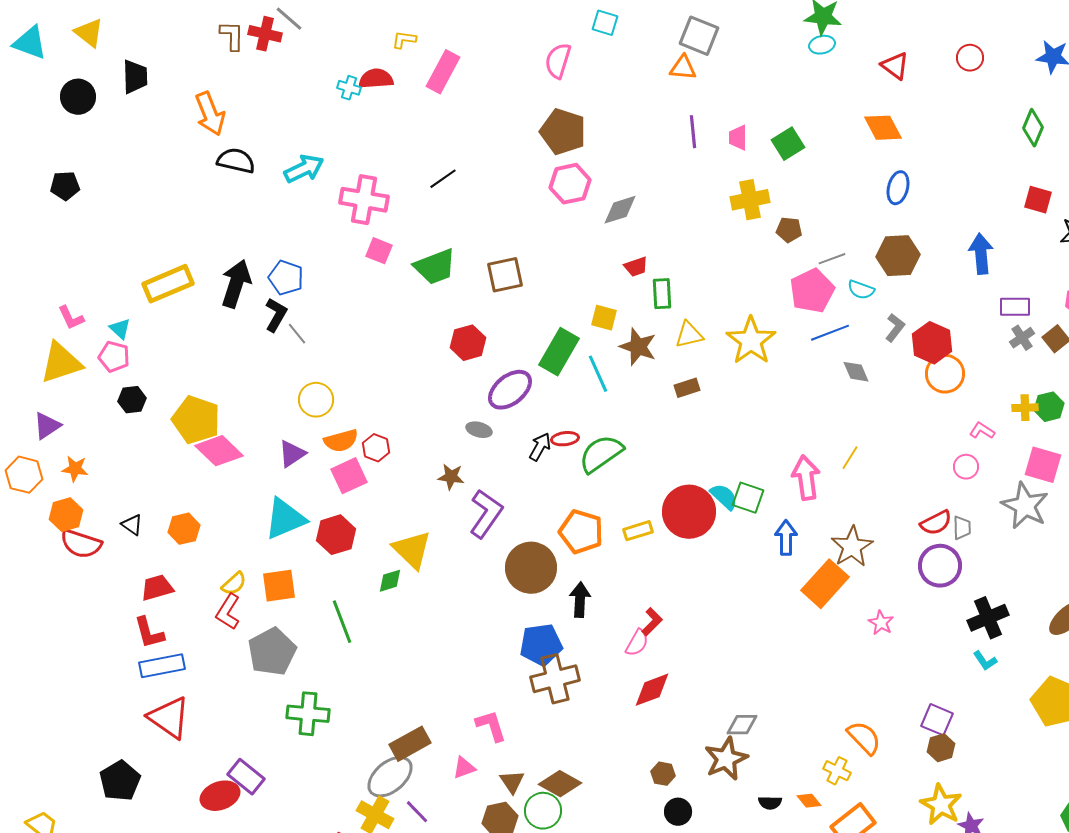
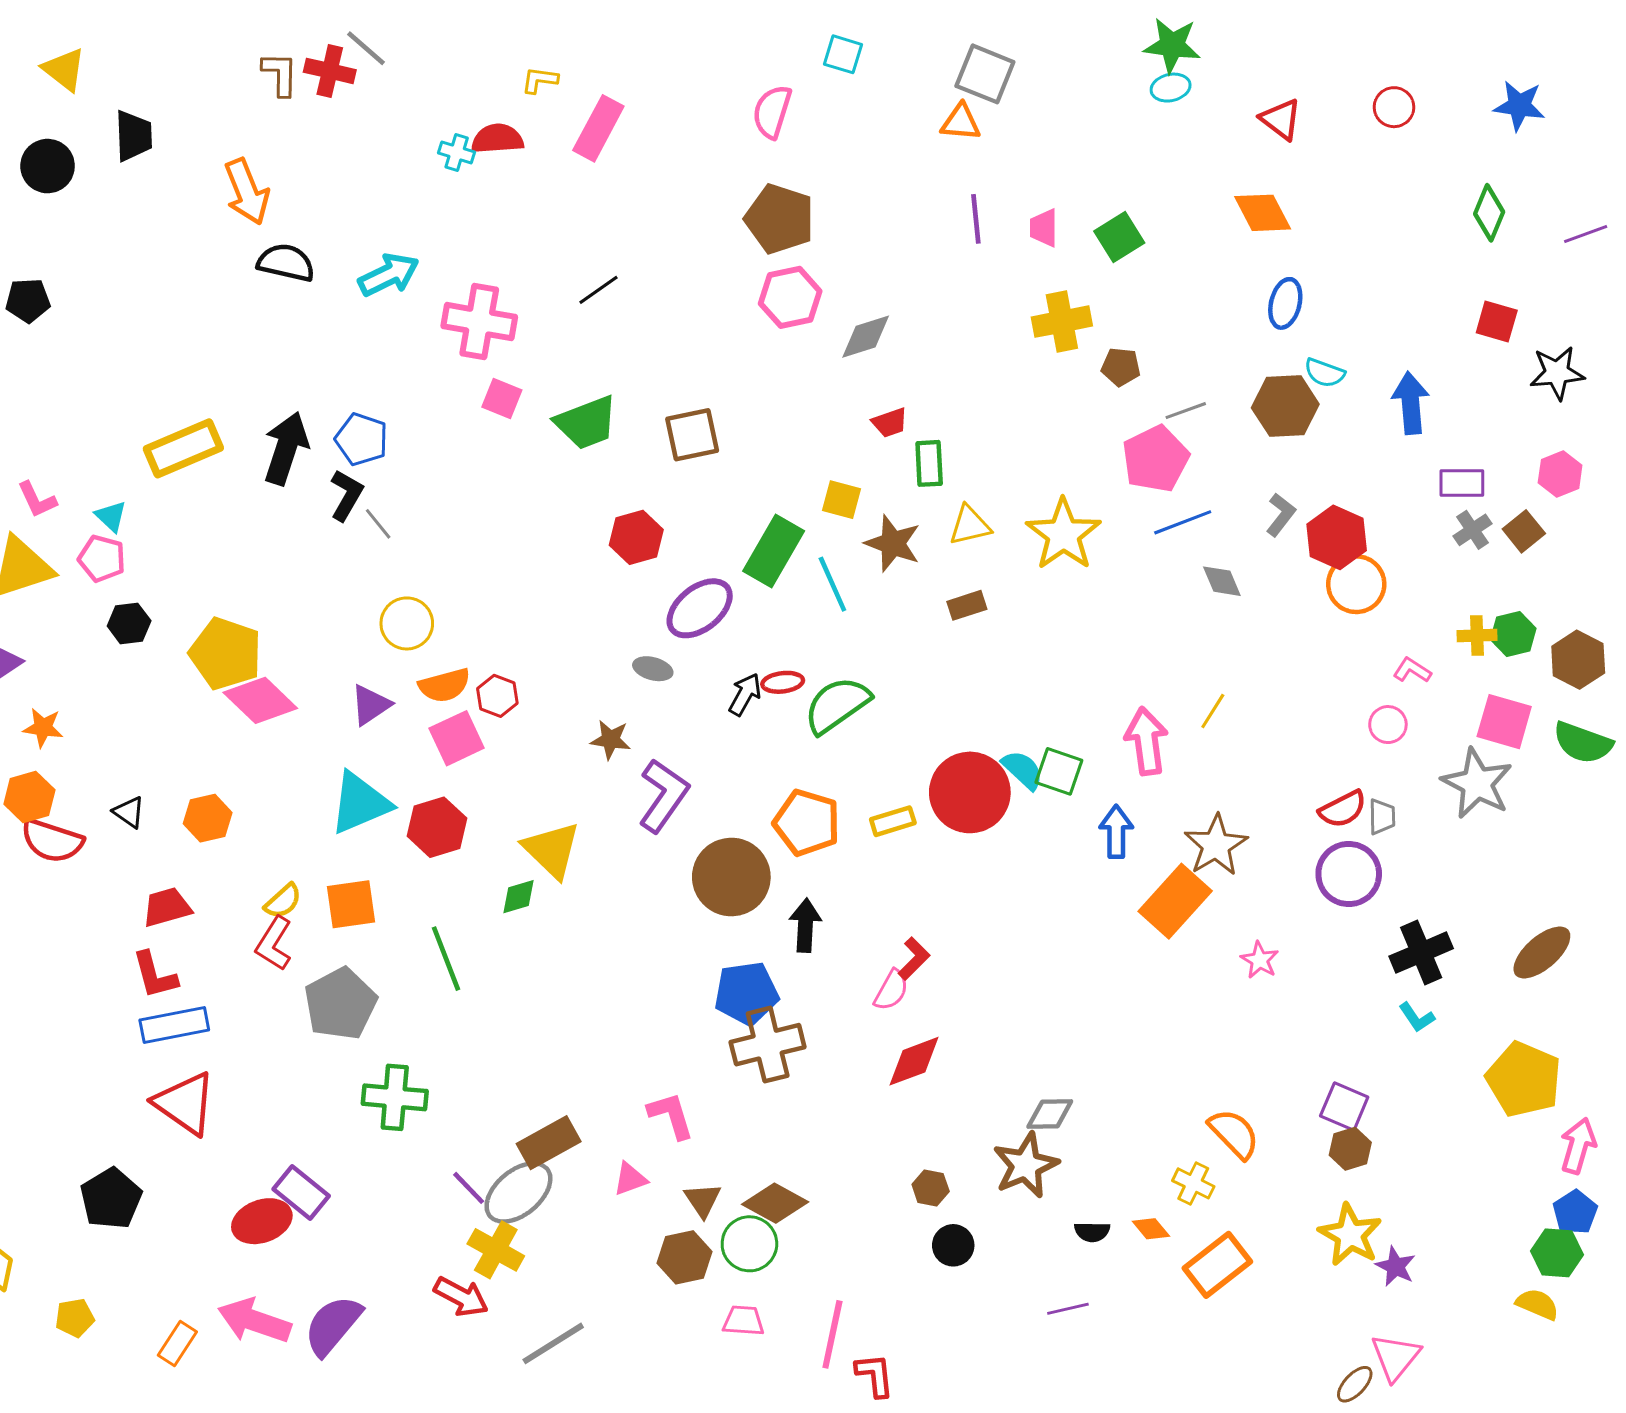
cyan semicircle: (861, 290) -> (1325, 373), moved
purple line: (417, 812) -> (469, 1188), moved

